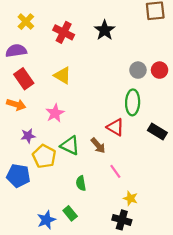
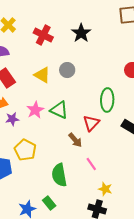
gray circle: (138, 70) -> (67, 70), moved
red triangle: (115, 127) -> (91, 123), turned 42
purple star: (28, 136) -> (12, 119), moved
green triangle: (70, 146) -> (59, 110), moved
green semicircle: (81, 183) -> (59, 175), size x1.6

